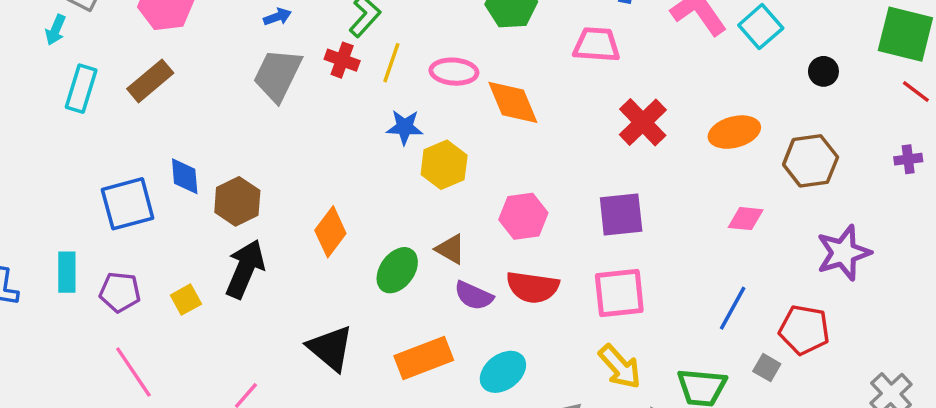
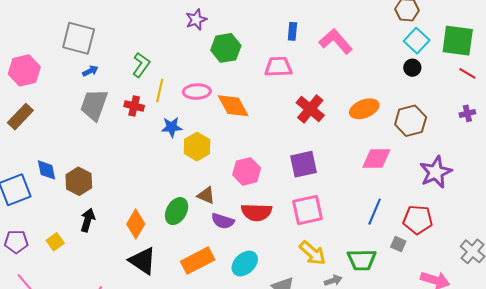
cyan square: (761, 27) -> (417, 41), moved
red cross: (342, 60) -> (134, 106), moved
pink diamond: (746, 219) -> (376, 158), size x1.4
orange diamond: (330, 232) -> (136, 224), moved
black arrow: (245, 269) -> (88, 220), size x0.7

